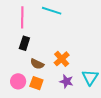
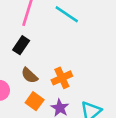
orange square: (36, 83) -> (35, 101), moved

